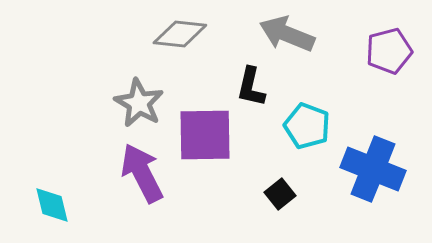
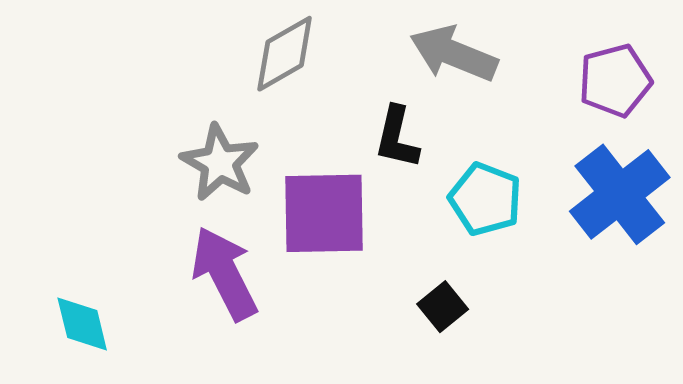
gray diamond: (180, 34) -> (285, 54), turned -36
blue cross: (373, 169) -> (620, 194), moved, turned 30

